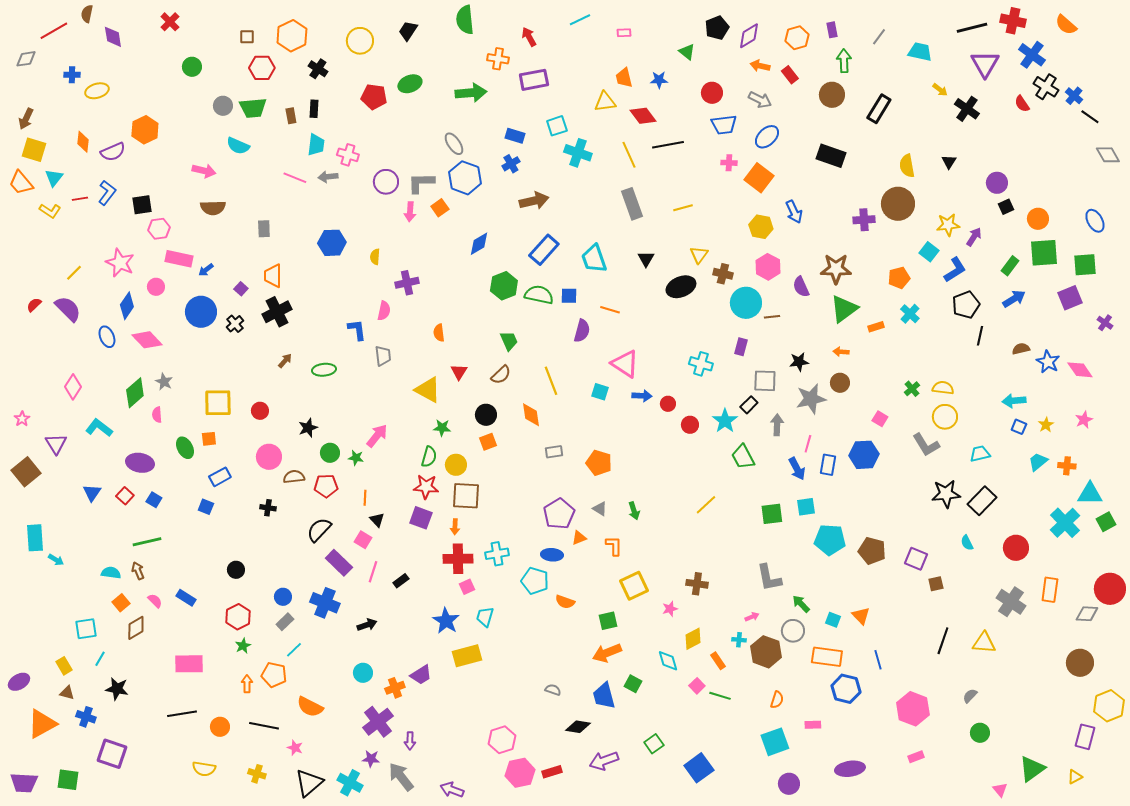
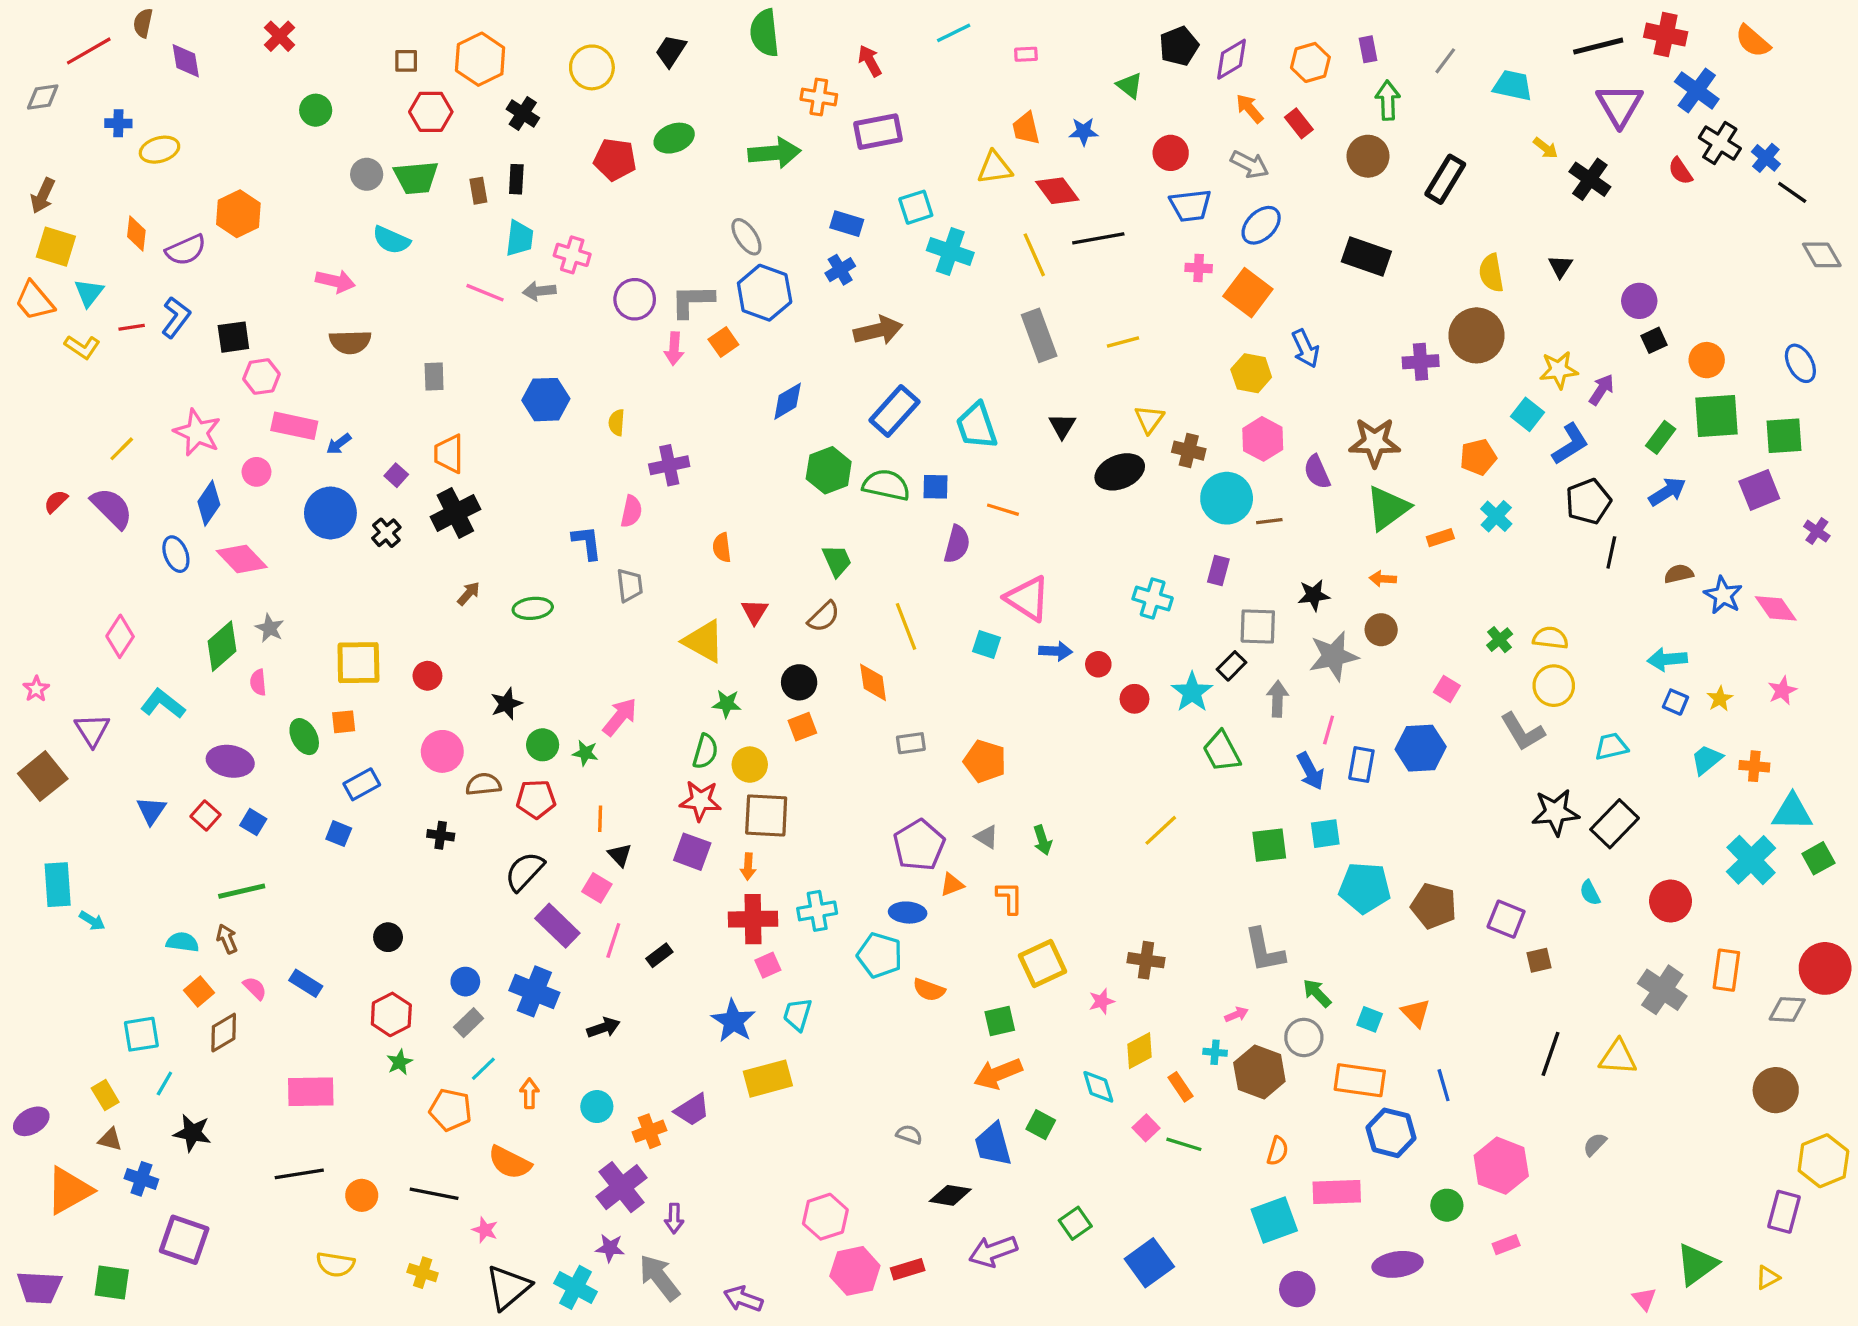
orange arrow: (760, 66) -> (1250, 109), turned 36
orange arrow: (247, 684) -> (529, 1093), moved
pink rectangle: (813, 725) -> (1337, 1192), size x1.8
green circle: (980, 733) -> (1447, 1205), moved

